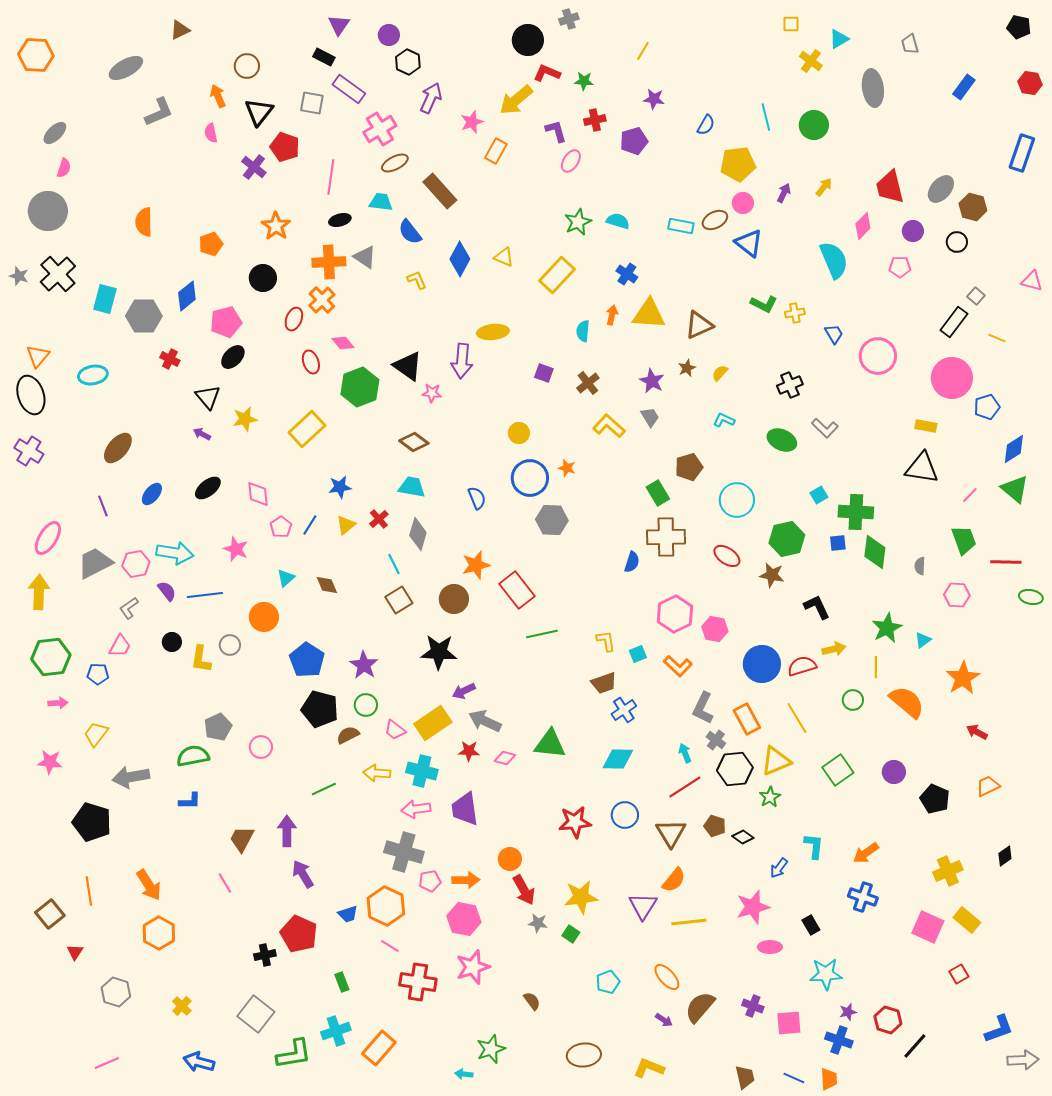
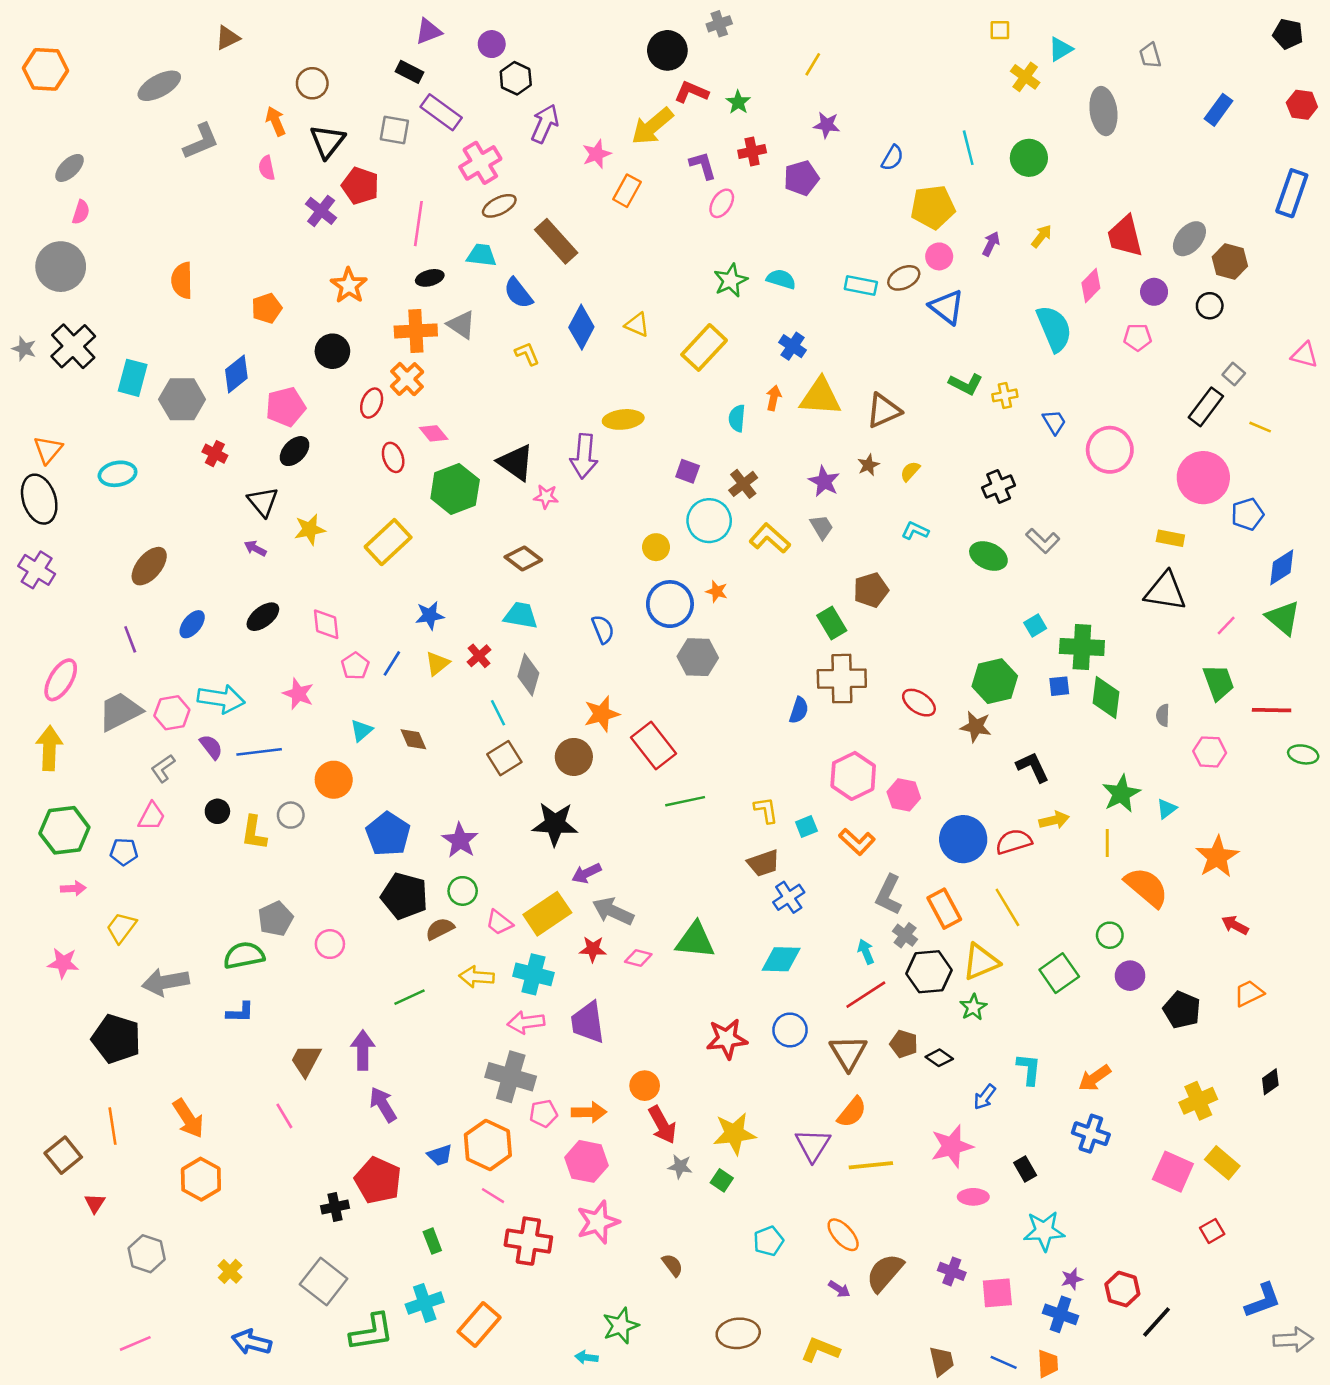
purple triangle: (339, 25) -> (428, 31), turned 35
green star: (584, 81) -> (738, 102), turned 30
cyan circle: (737, 500) -> (709, 521), moved
green circle: (853, 700) -> (1110, 935), moved

